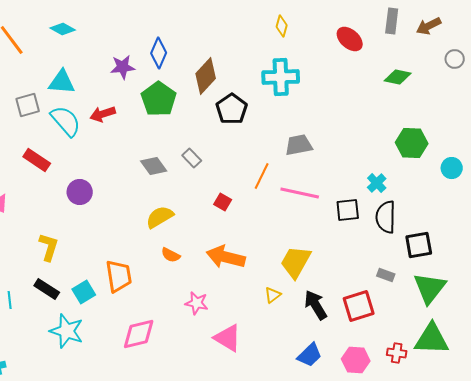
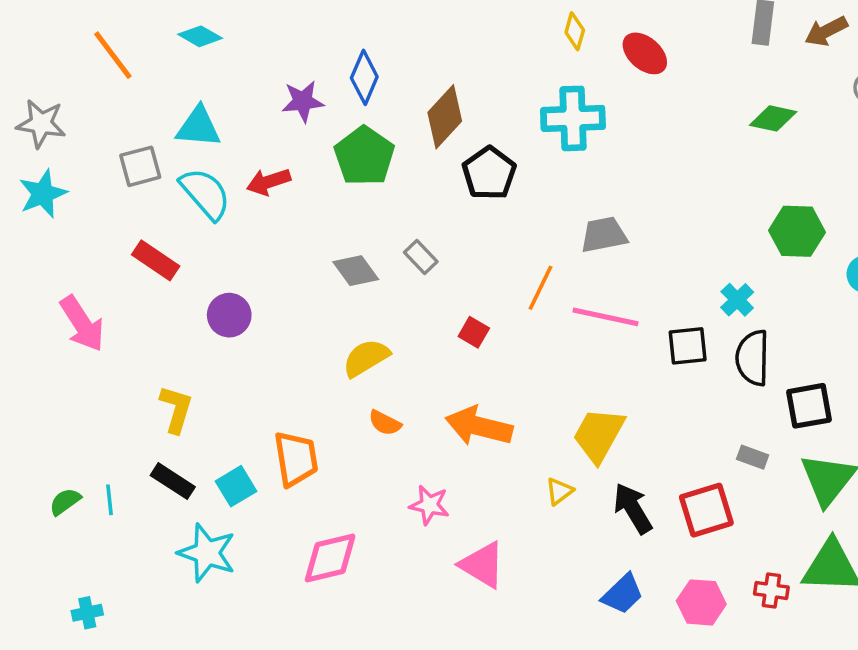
red ellipse: (350, 39) -> (645, 53), moved

